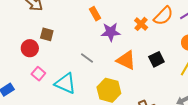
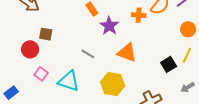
orange cross: (141, 24) -> (139, 15), turned -32
purple star: (111, 32) -> (109, 26), turned -30
black square: (156, 59) -> (169, 64), moved

